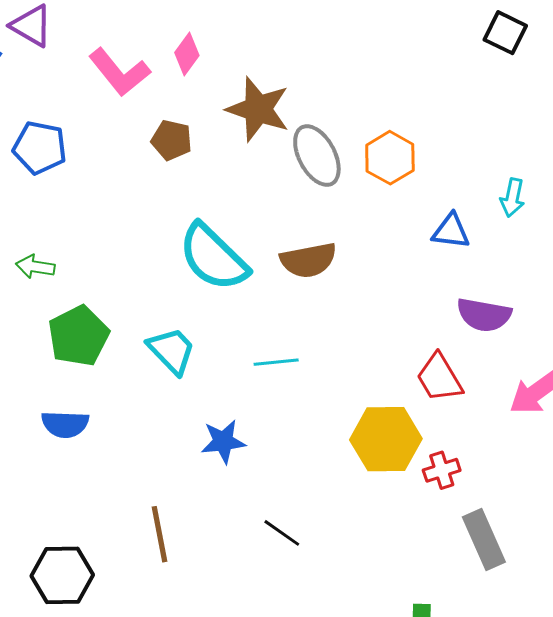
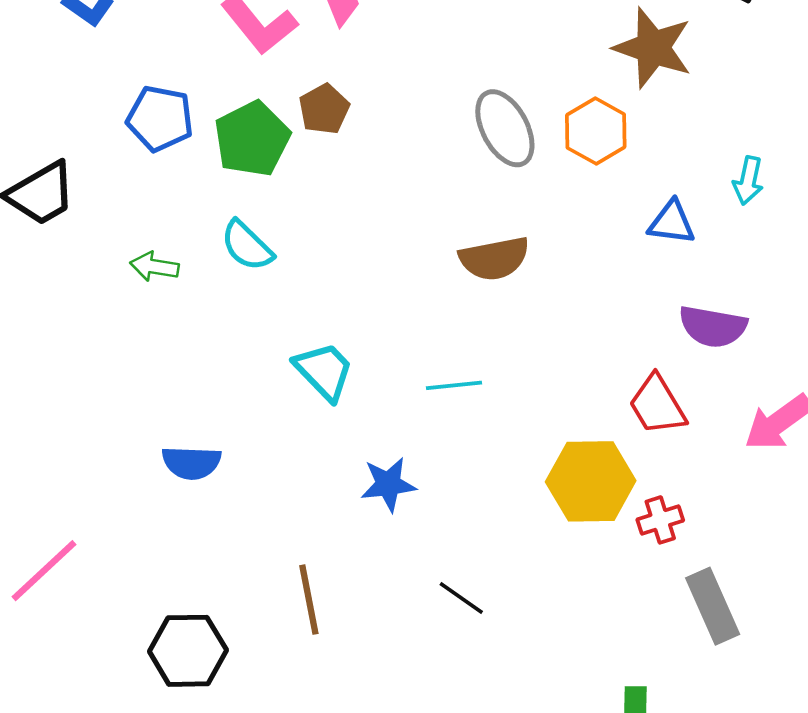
brown star: (258, 109) -> (653, 48), moved
brown pentagon: (172, 140) -> (324, 109), turned 30
cyan semicircle: (213, 257) -> (247, 246), moved, size x0.6
green pentagon: (78, 336) -> (252, 139), moved

